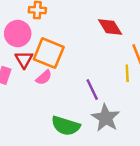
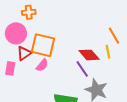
red diamond: (110, 27) -> (89, 55), moved
red triangle: (24, 60) -> (24, 53), turned 35

